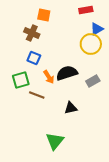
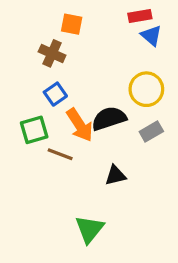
blue triangle: (97, 29) -> (151, 36), moved, turned -48
yellow circle: (91, 44) -> (146, 89), moved
blue square: (34, 58) -> (55, 94), turned 32
orange arrow: (49, 77) -> (80, 125), size x1.5

